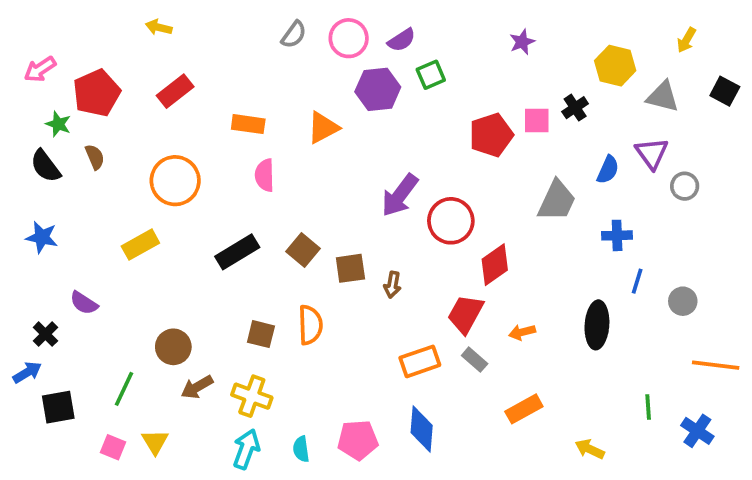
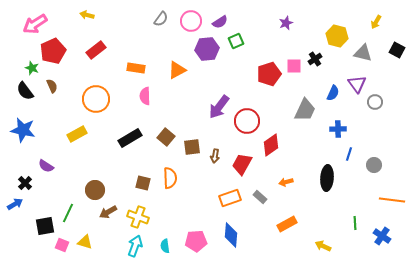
pink arrow: (40, 69) -> (35, 24), moved, size x1.4
blue star: (42, 237) -> (23, 130), size x1.4
red trapezoid: (465, 314) -> (242, 164), moved
black square: (58, 407) -> (45, 226), moved
yellow triangle: (155, 442) -> (85, 242), turned -42

